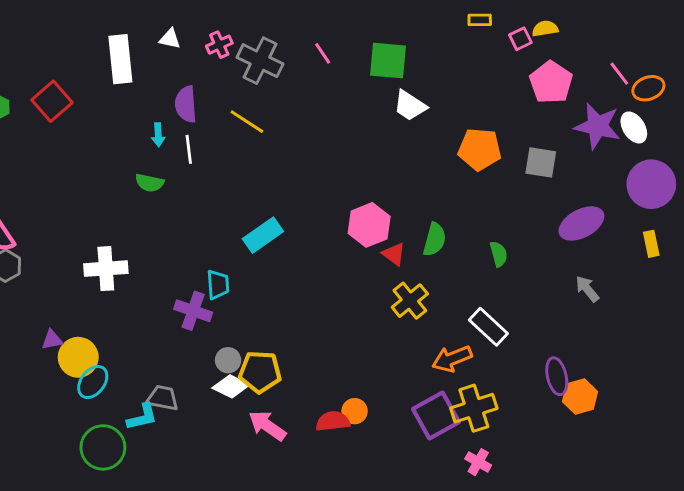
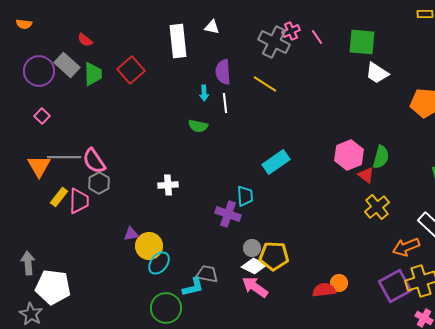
pink cross: (219, 45) -> (291, 31), moved
green semicircle: (435, 239) -> (381, 157), moved
white cross: (106, 269) -> (168, 185), size x0.7
pink arrow: (267, 426) -> (255, 287), moved

